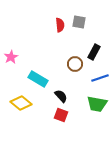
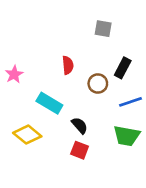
red semicircle: (60, 25) -> (68, 65), moved

